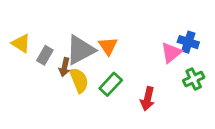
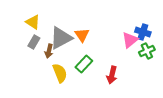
yellow triangle: (21, 43) -> (33, 22), moved
green cross: (194, 79) -> (147, 51), moved
yellow semicircle: (79, 80) -> (60, 73), moved

